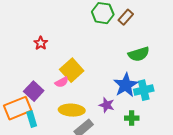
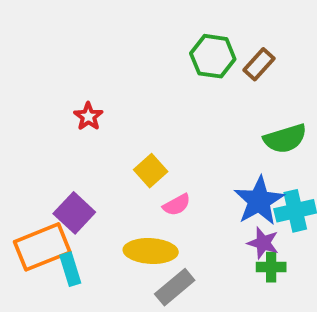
yellow square: (72, 70) -> (151, 171), size x0.7
pink semicircle: (62, 82) -> (177, 205), moved
purple star: (107, 105) -> (263, 243), moved

